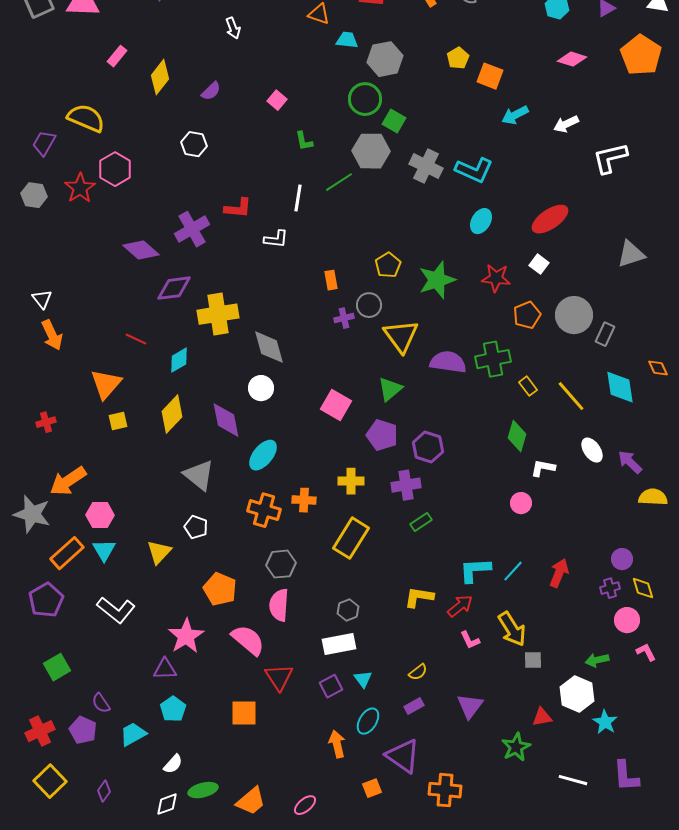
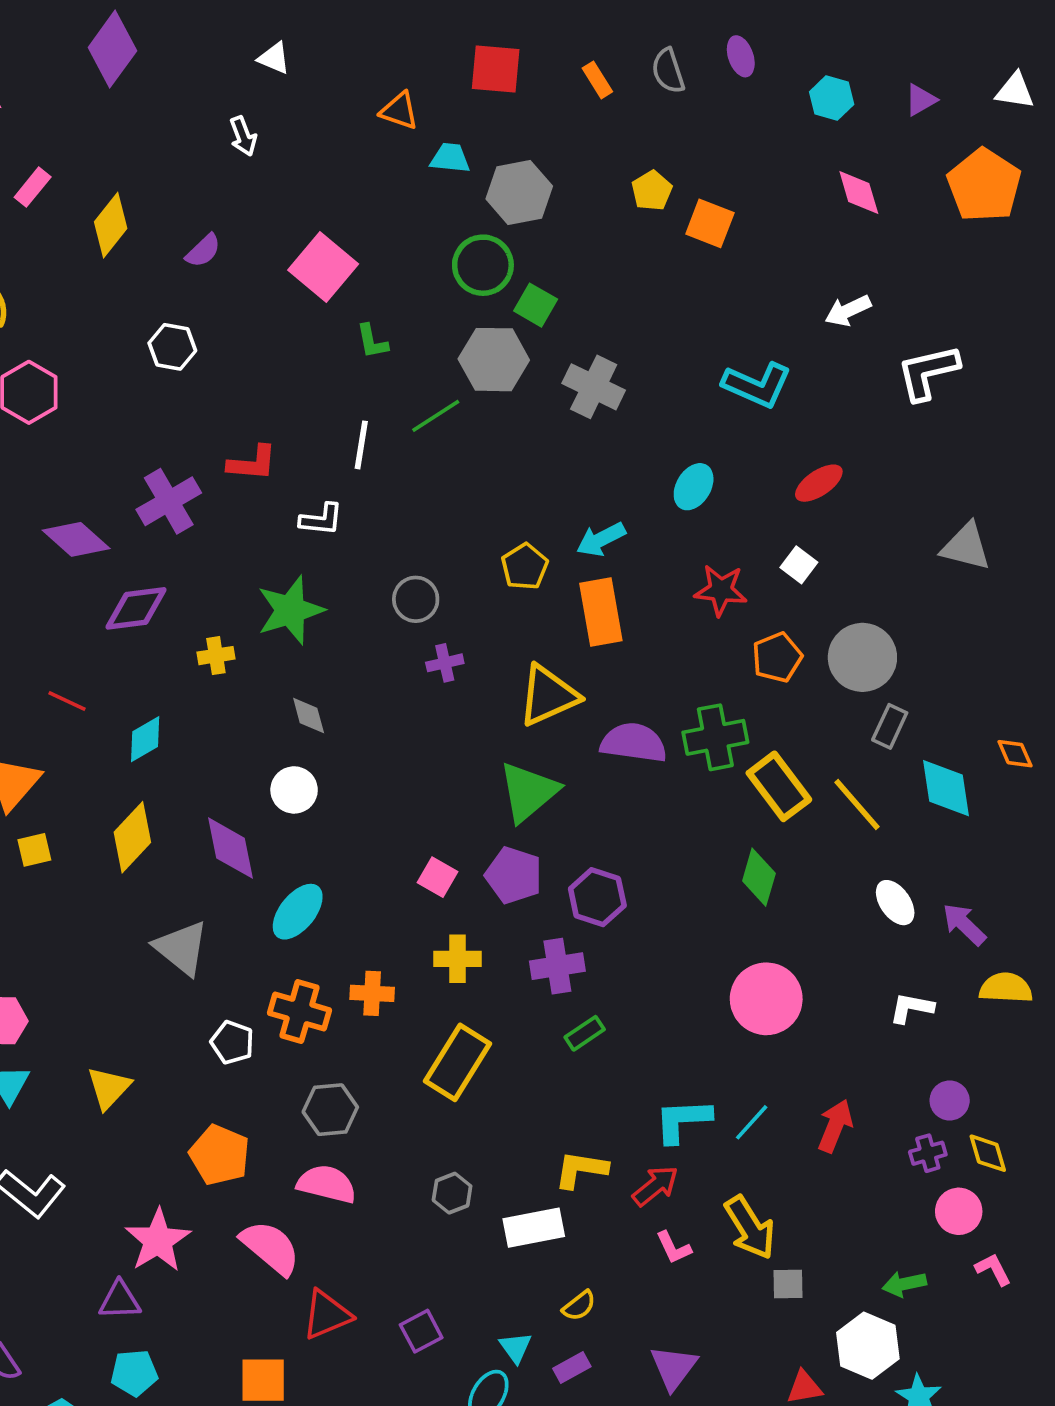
pink diamond: (572, 59) -> (859, 193), turned 56
pink square: (277, 100) -> (323, 267), size x1.8
cyan arrow: (515, 115) -> (601, 539), moved
cyan L-shape: (474, 170) -> (757, 385), moved
red ellipse: (550, 219) -> (819, 483), size x0.7
gray triangle: (631, 254) -> (966, 547), turned 32
orange rectangle: (331, 280) -> (601, 612), moved, size x1.8
green star: (437, 280) -> (290, 610), moved
gray circle: (369, 305) -> (416, 599), moved
yellow cross: (218, 314) -> (216, 656), size x0.5
gray rectangle: (605, 334) -> (890, 726), moved
yellow triangle: (401, 336) -> (548, 696), turned 42
gray diamond: (269, 347) -> (309, 716), size x0.6
yellow rectangle: (528, 386) -> (779, 786), size x1.8
green triangle: (390, 389) -> (528, 792), size x1.4
pink square: (336, 405) -> (437, 877), moved, size x0.7
white L-shape: (543, 468) -> (911, 1008), moved
pink circle: (521, 503) -> (766, 999), size x1.8
white pentagon: (196, 527) -> (232, 1042), moved
pink semicircle: (279, 605) -> (327, 1184), turned 100
white rectangle: (339, 644) -> (534, 1228), moved
red triangle: (279, 677) -> (327, 1315), turned 40
cyan triangle: (363, 679) -> (516, 1347), moved
cyan pentagon: (173, 709) -> (134, 1373), turned 30

